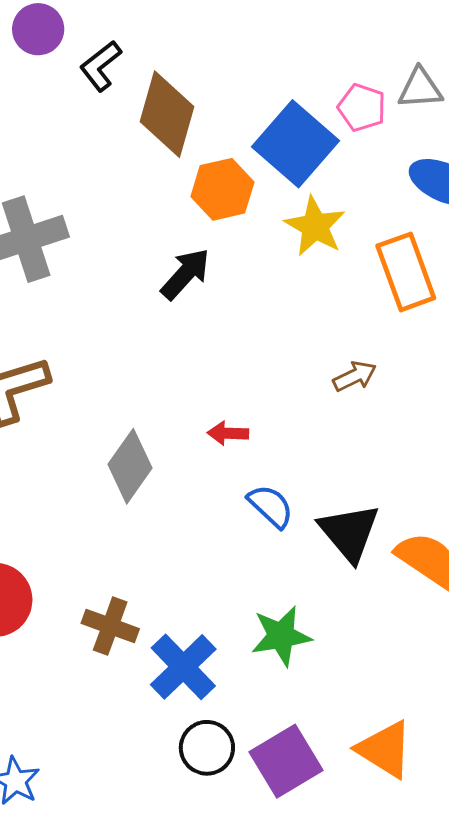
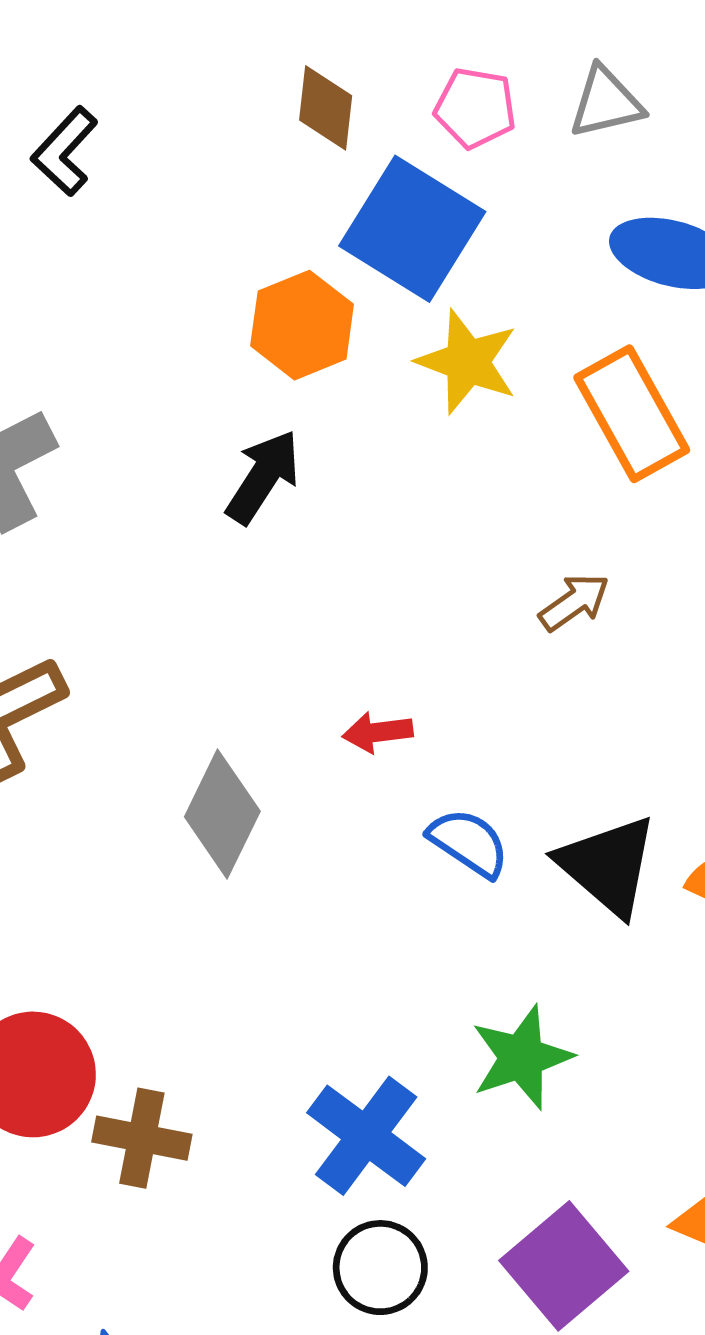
pink pentagon: (362, 107) -> (475, 108), moved
brown diamond: (167, 114) -> (326, 108), moved, size x0.6
brown cross: (110, 626) -> (142, 1138), moved
black circle: (207, 748) -> (380, 1268), moved

